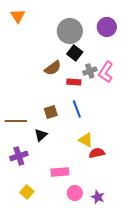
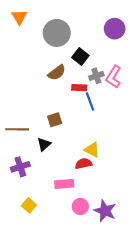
gray circle: (70, 31) -> (57, 33), moved
blue line: (77, 109) -> (90, 102), moved
red semicircle: (97, 153) -> (84, 164), moved
purple star: (98, 197) -> (105, 211), size x1.5

